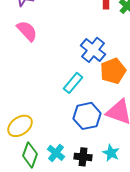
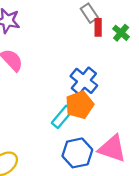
orange pentagon: (113, 71) -> (80, 105), moved

